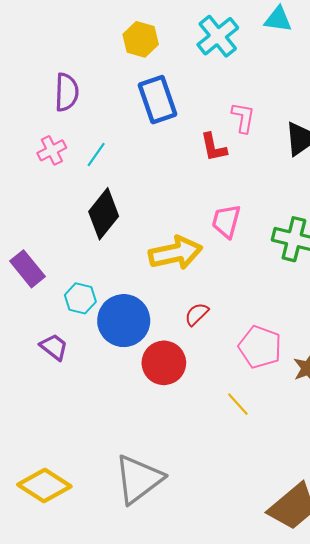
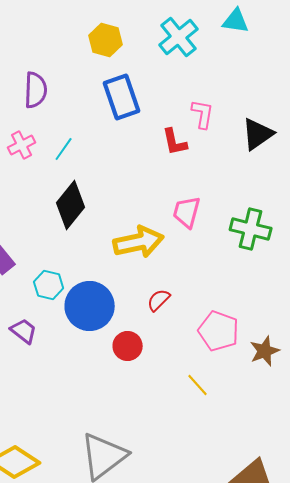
red circle: (164, 363) -> (128, 346), size x0.7

